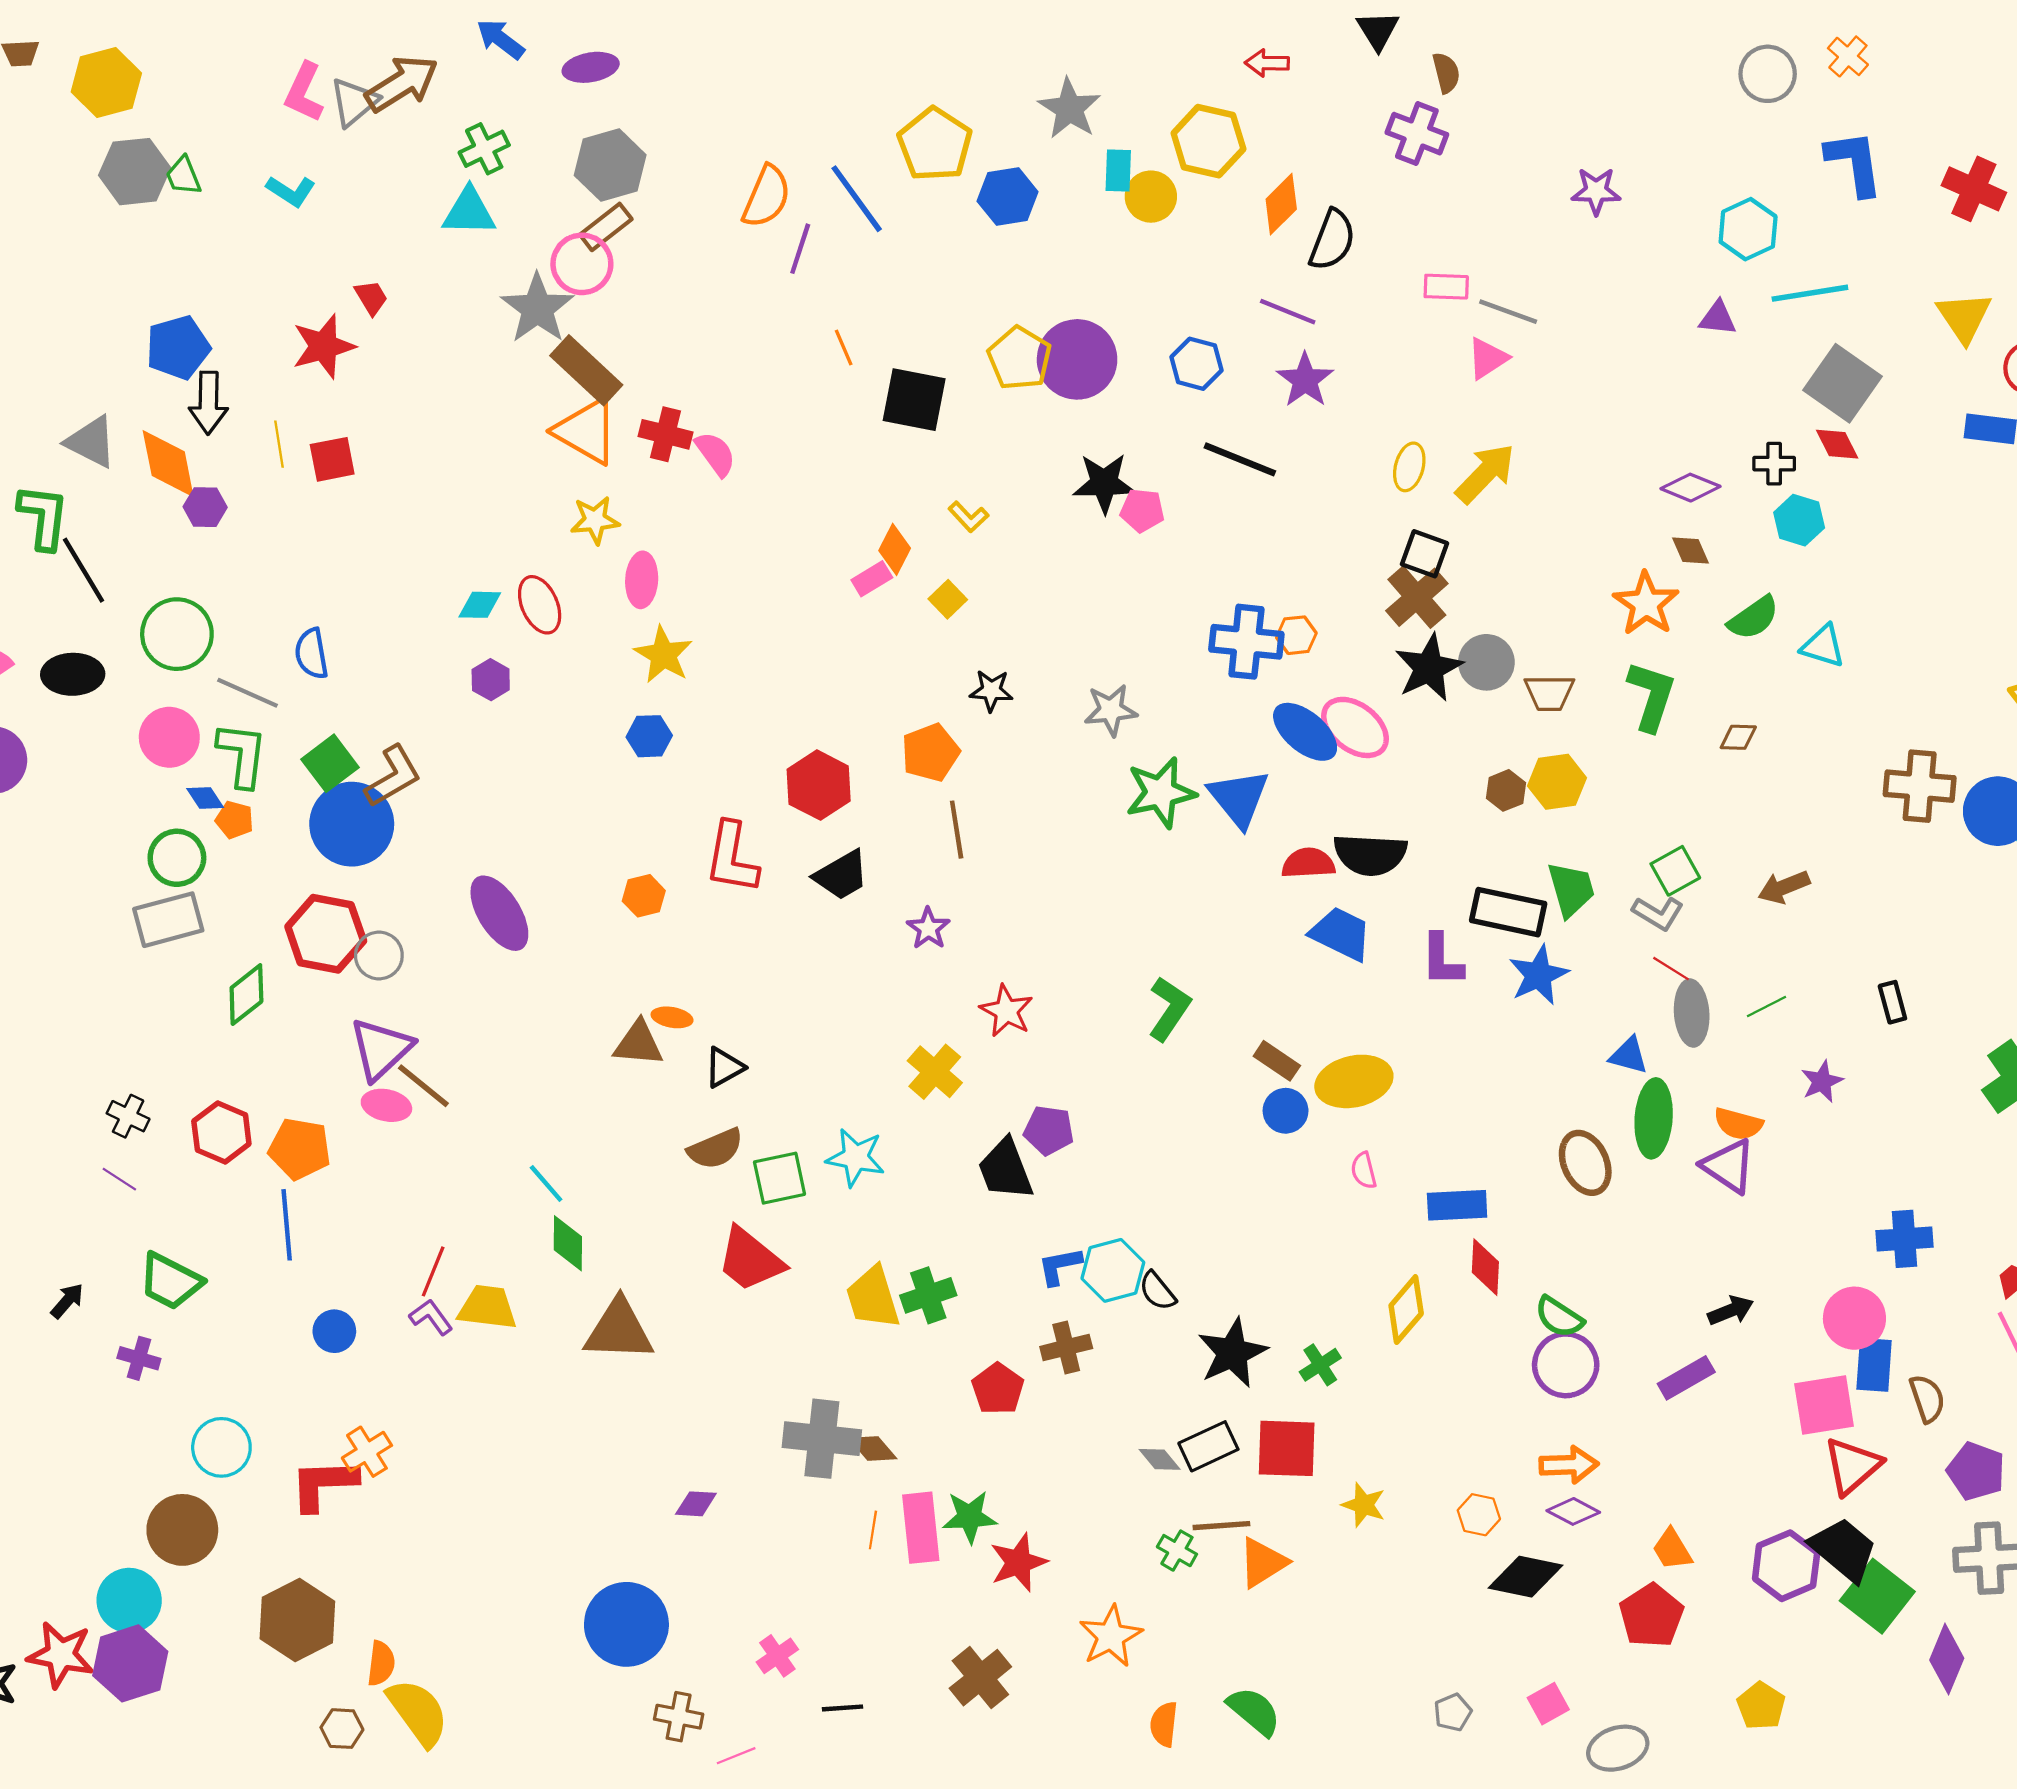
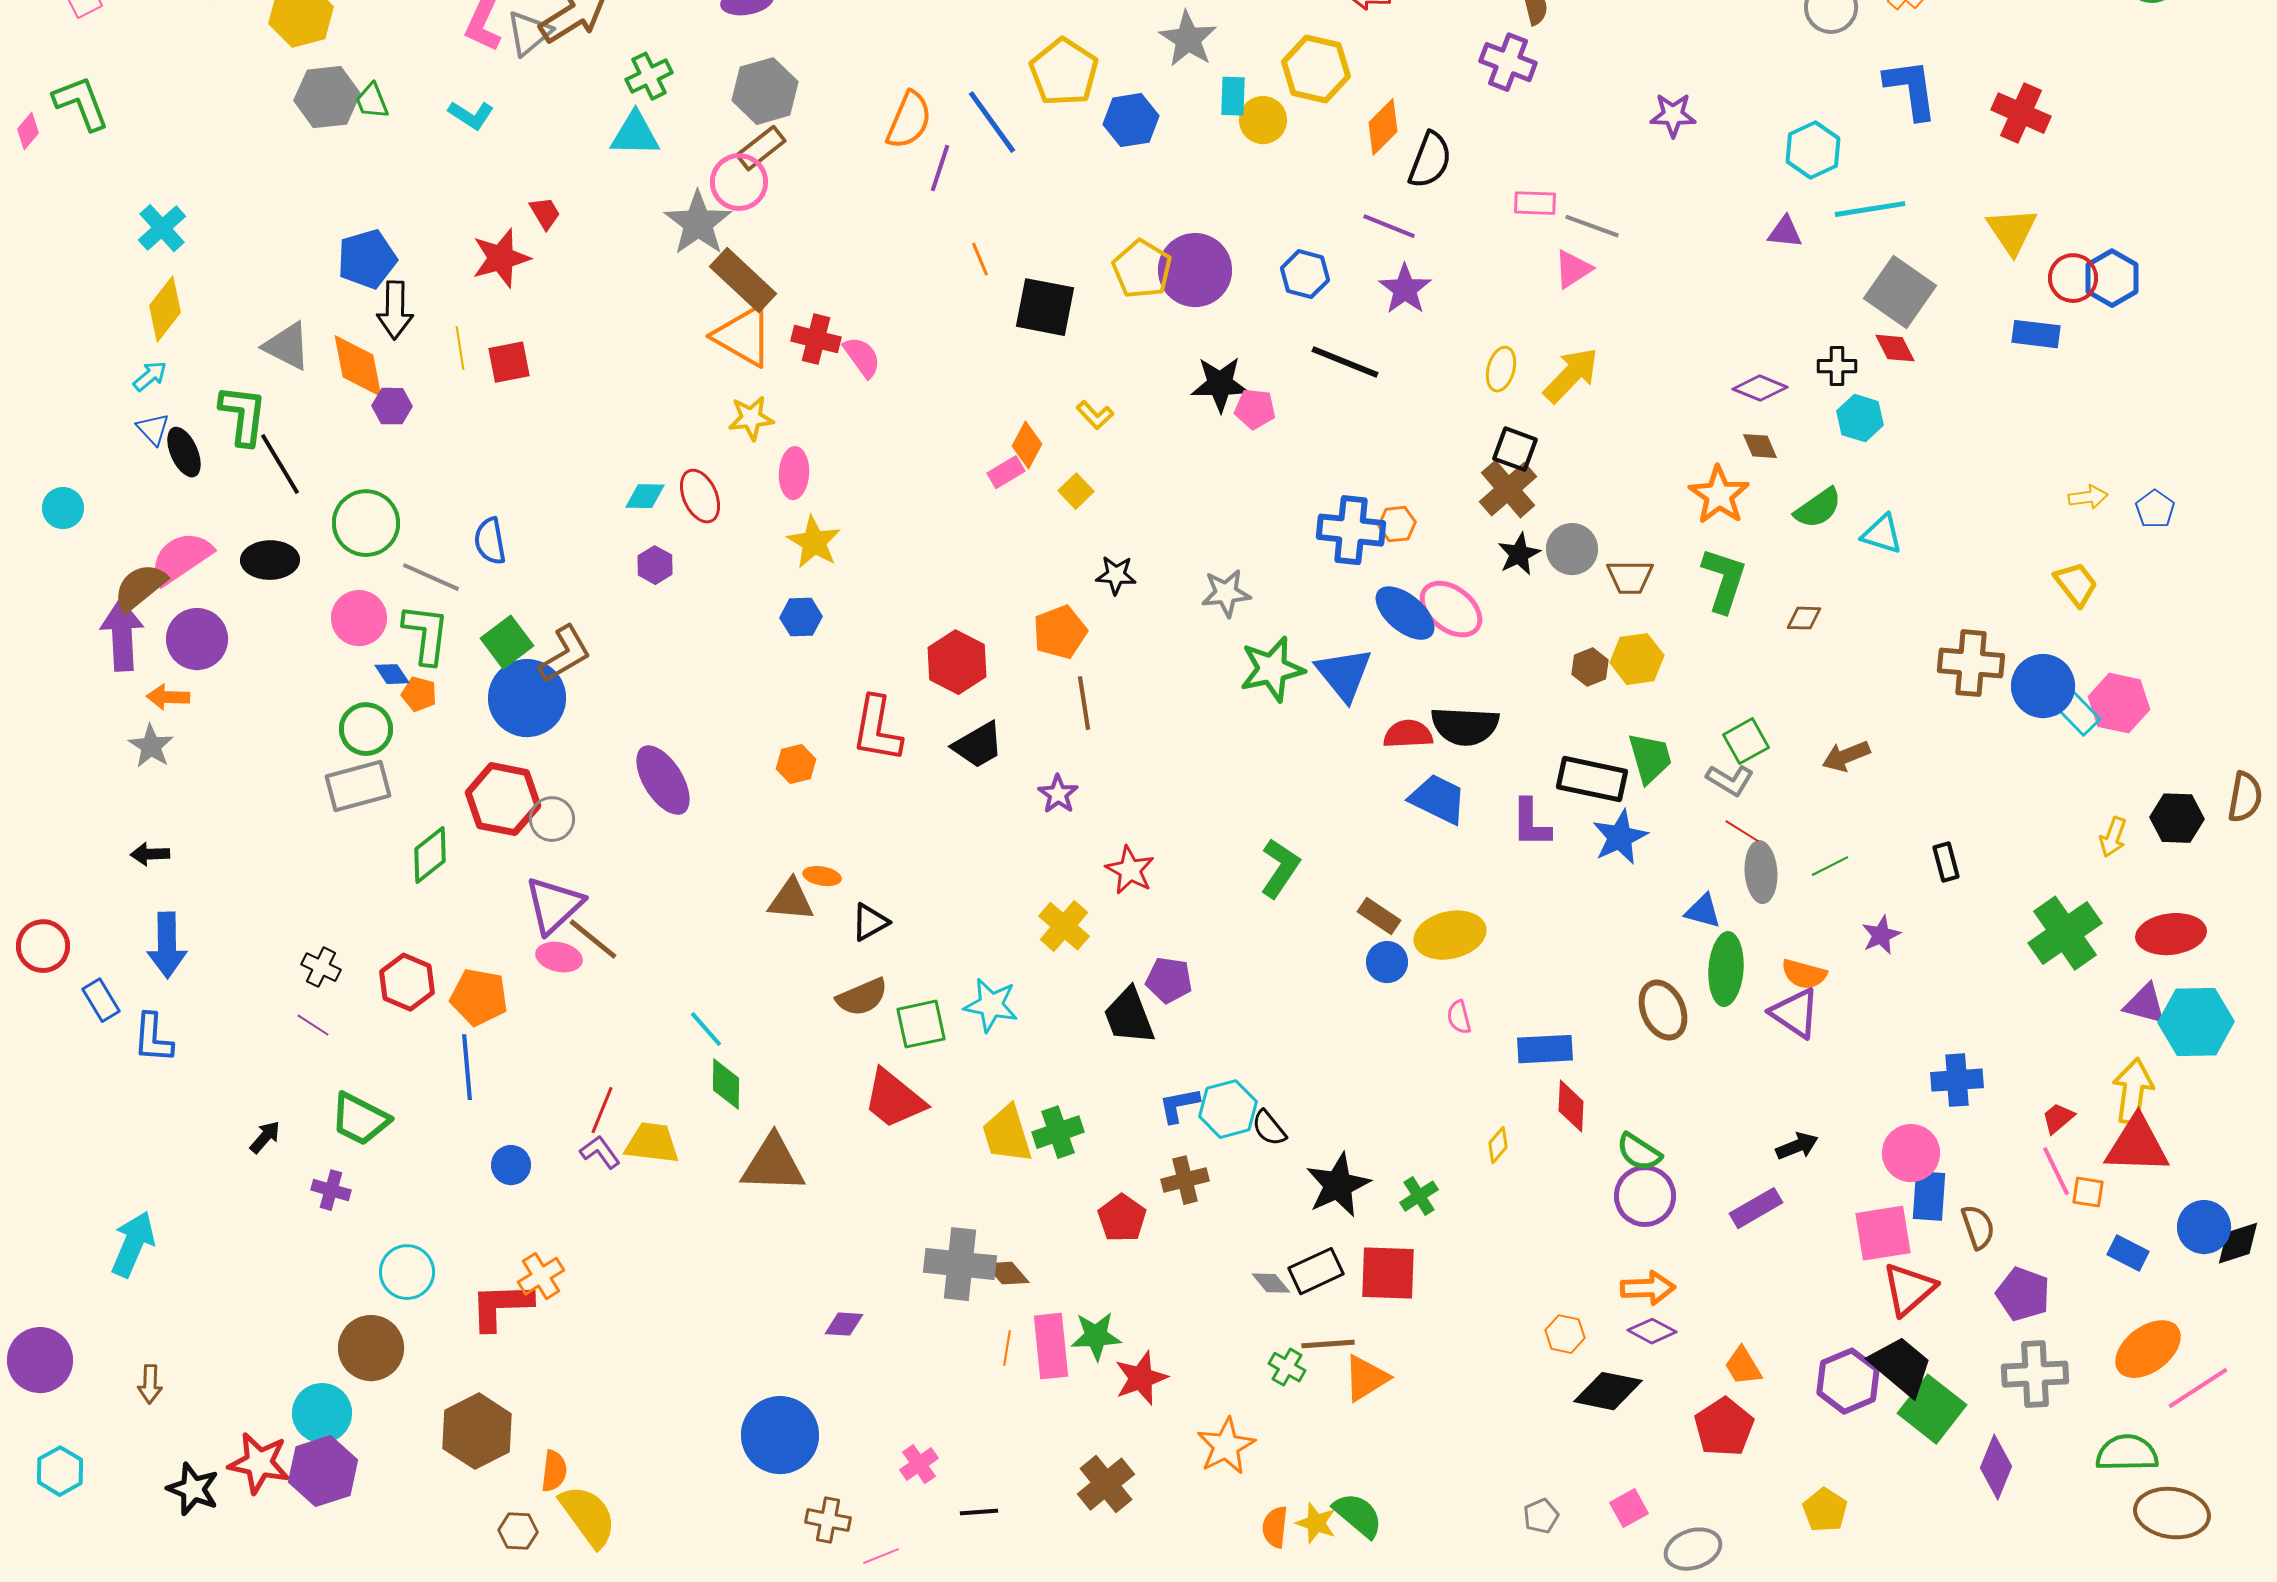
black star: (1429, 668) -> (1519, 554), size x0.7
yellow diamond: (1406, 1309) -> (1498, 1145), size x0.6
yellow star: (1364, 1505) -> (1316, 1523), moved

